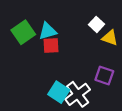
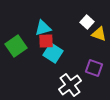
green square: (23, 32) -> (16, 46), moved
cyan square: (59, 92) -> (53, 53), moved

